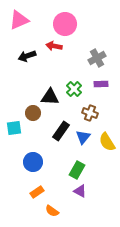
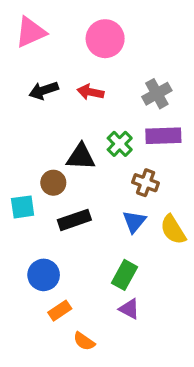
red arrow: (54, 46) -> (91, 92), moved
purple rectangle: (101, 84) -> (163, 136), size x1.5
black rectangle: (61, 131) -> (74, 220), moved, turned 36
blue circle: (33, 162) -> (44, 275), moved

